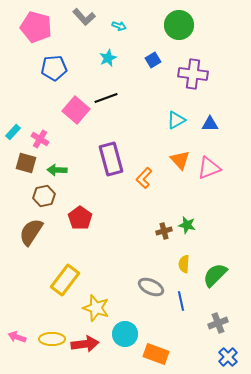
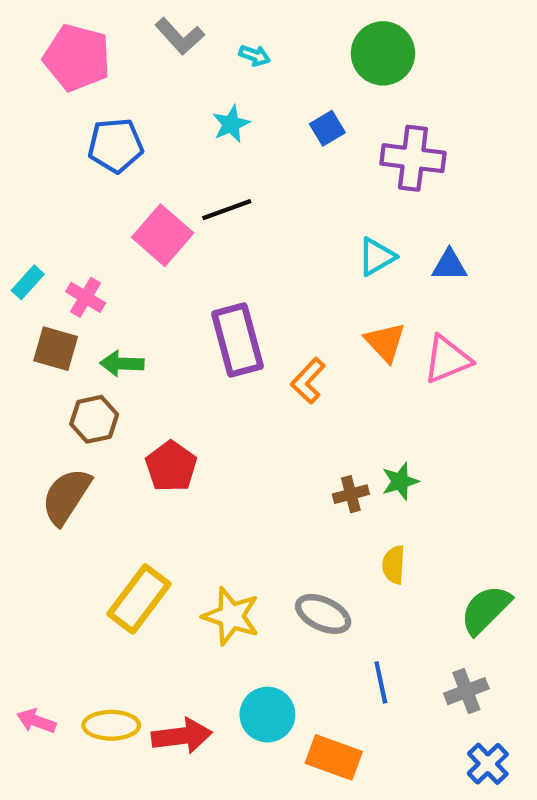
green star: (187, 225) -> (400, 481), turned -30
green semicircle: (215, 275) -> (486, 610), moved
blue line: (181, 301) -> (381, 682), moved
yellow star: (96, 308) -> (231, 616), moved

